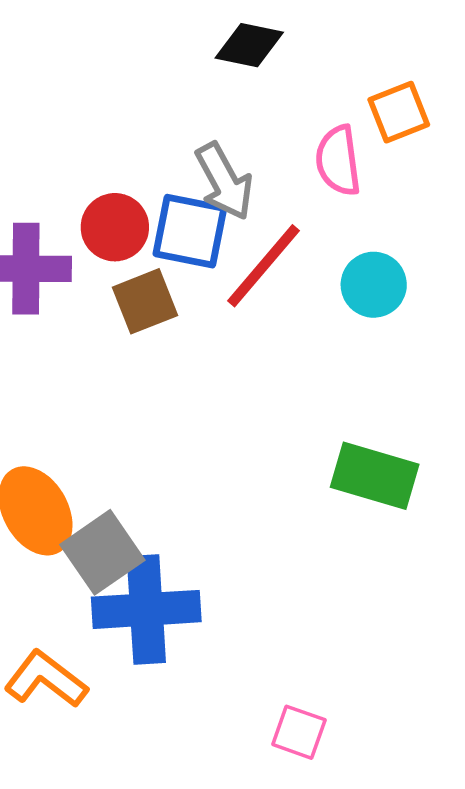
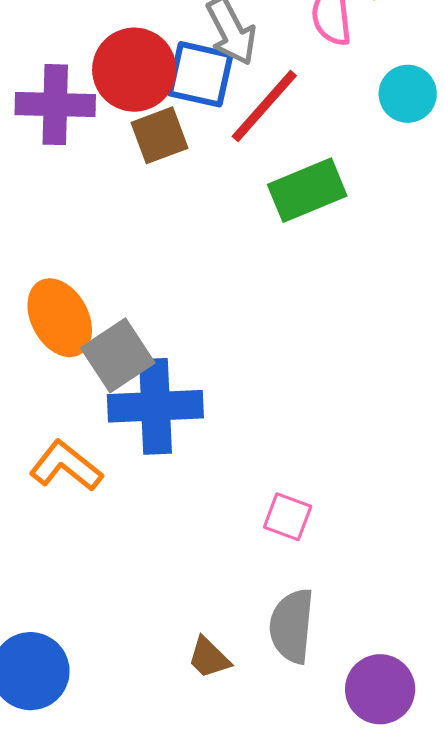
red circle: (115, 227) -> (134, 70), size x1.4
cyan circle: (374, 285) -> (408, 94), moved
green rectangle: (375, 476) -> (307, 190), moved, turned -40

